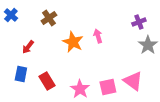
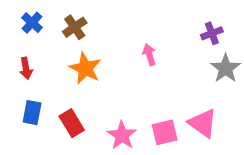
blue cross: (11, 15) -> (32, 23), moved
orange star: (73, 42) -> (85, 68), moved
red arrow: (28, 47) -> (26, 68), moved, turned -48

